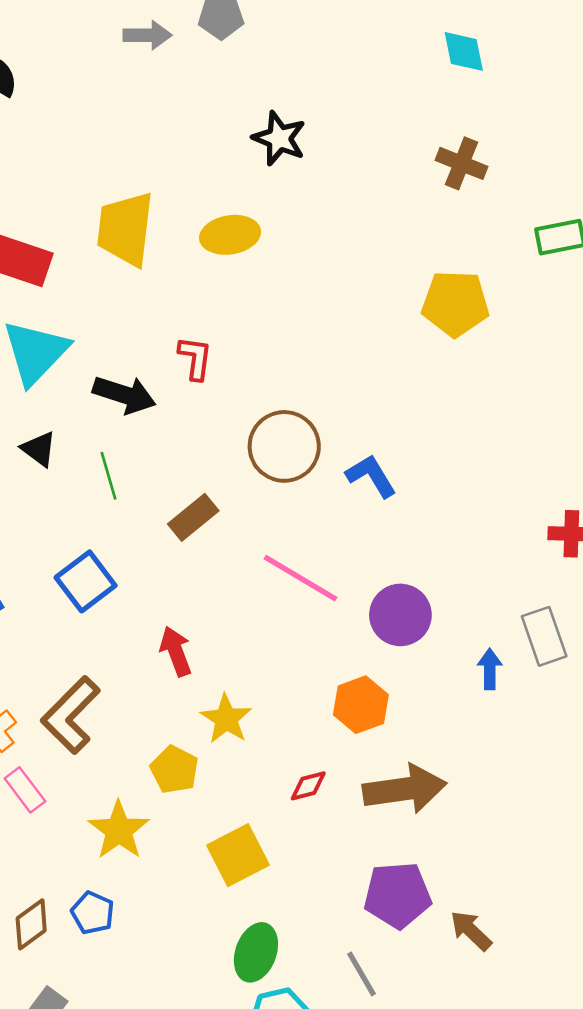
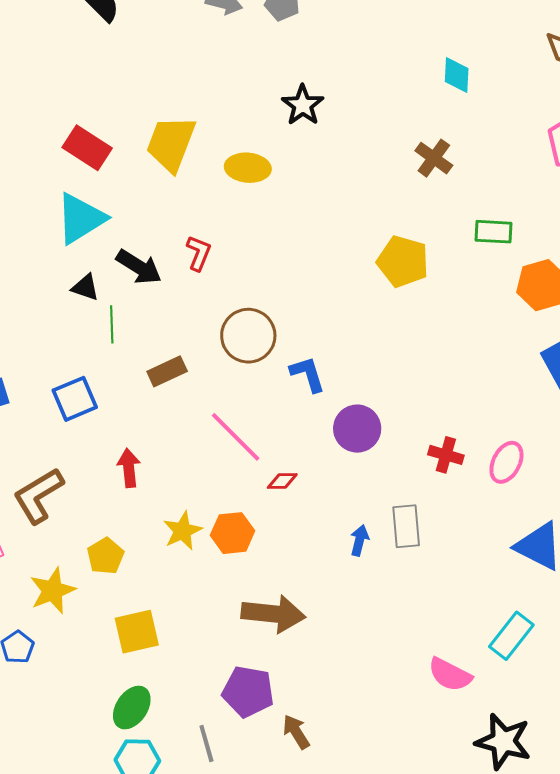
black triangle: (39, 449) -> (85, 287), moved, turned -32
purple circle: (400, 615) -> (357, 429), moved
orange hexagon: (361, 705) -> (233, 533), moved
yellow star: (226, 719) -> (183, 531), moved
red diamond: (308, 786) -> (282, 481), moved

